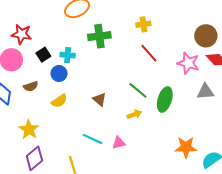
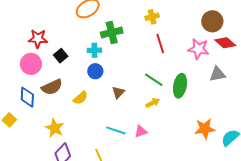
red line: (149, 53) -> (160, 43), turned 30
cyan cross: (68, 55) -> (94, 50), moved
blue circle: (59, 73) -> (95, 71), moved
brown semicircle: (31, 86) -> (52, 87), size x1.5
brown triangle: (99, 99) -> (118, 92), turned 40

